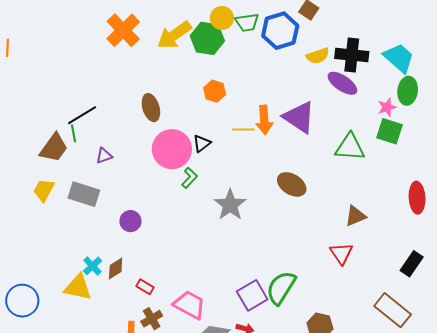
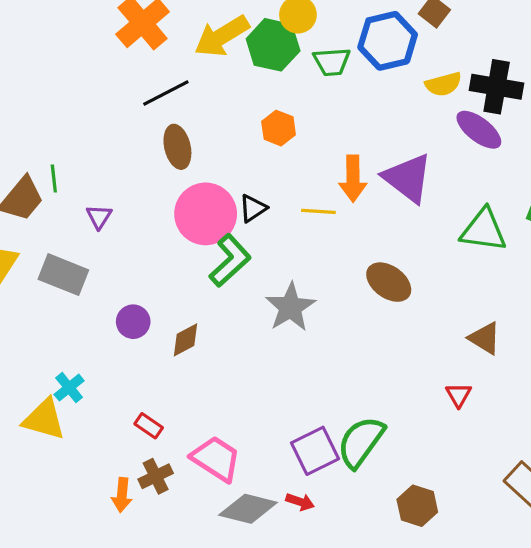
green trapezoid: (247, 22) -> (332, 62), moved
black line: (82, 115) -> (166, 93), moved
yellow line: (243, 130) -> (318, 211), moved
purple triangle: (104, 156) -> (99, 217), turned -42
green L-shape: (190, 178) -> (230, 260), size x1.6
brown triangle: (355, 216) -> (485, 338), turned 50
red triangle: (341, 253) -> (459, 395), size x0.7
brown diamond: (116, 268) -> (186, 340), moved

